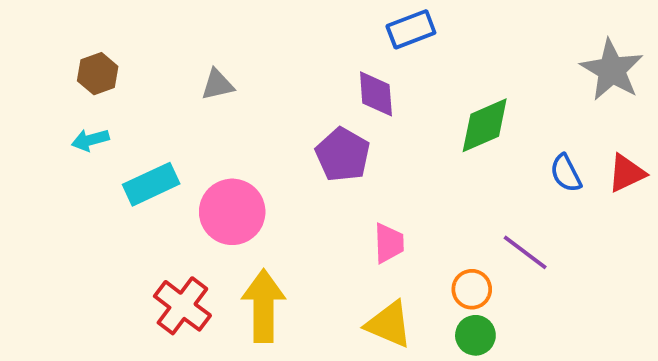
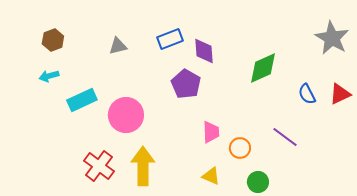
blue rectangle: (411, 29) -> (170, 39), moved
orange circle: (472, 289) -> (240, 148), moved
yellow triangle: (389, 324) -> (211, 176), size x0.7

